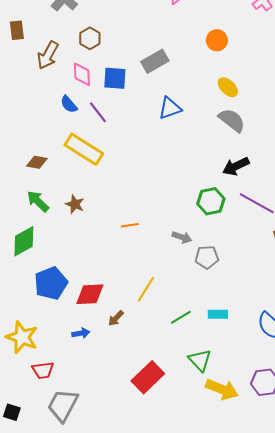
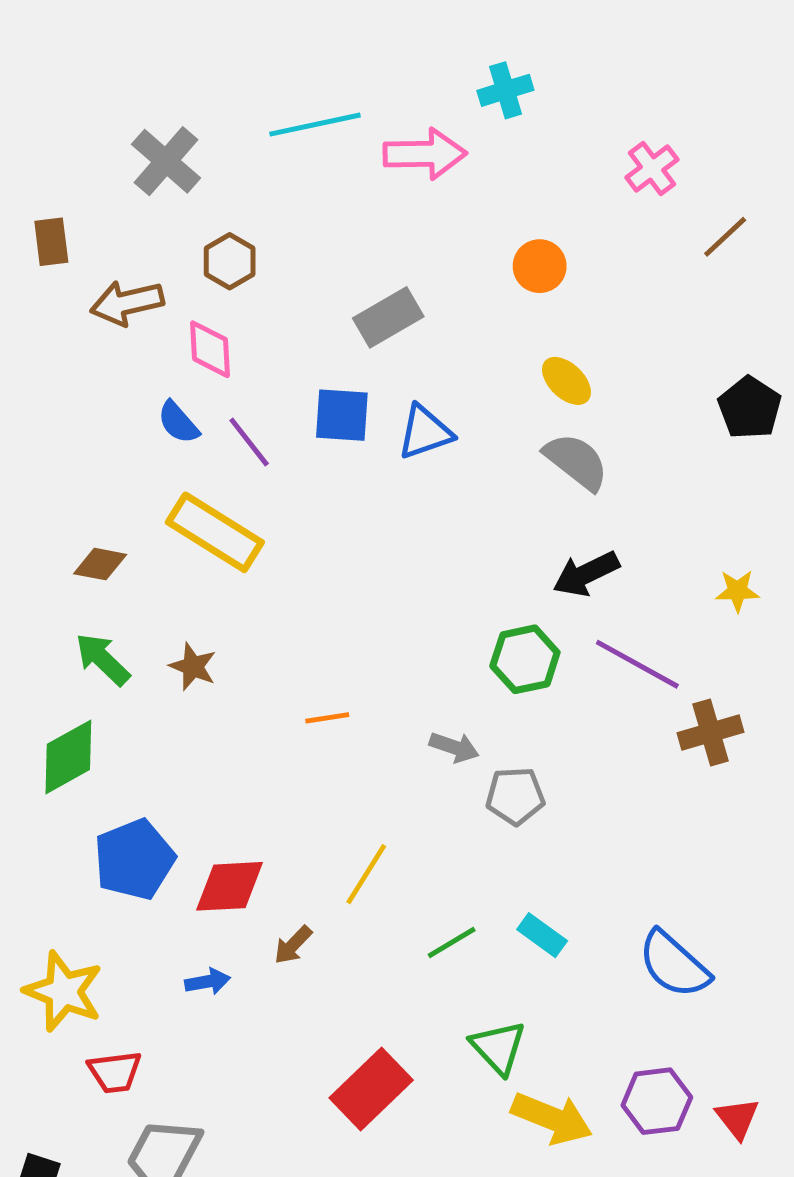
brown arrow: (48, 55) -> (127, 303), turned 48
blue square: (115, 78) -> (342, 415), moved
cyan rectangle: (218, 314) -> (542, 935), turned 36

